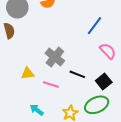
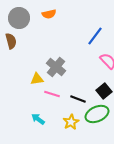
yellow triangle: (27, 73) -> (37, 79), moved
black line: (77, 74) -> (78, 99), moved

